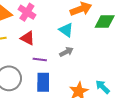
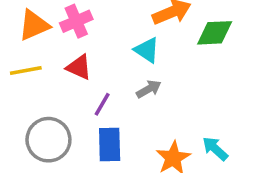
pink cross: (27, 12) -> (76, 21), turned 36
purple line: (40, 60) -> (102, 104), turned -64

